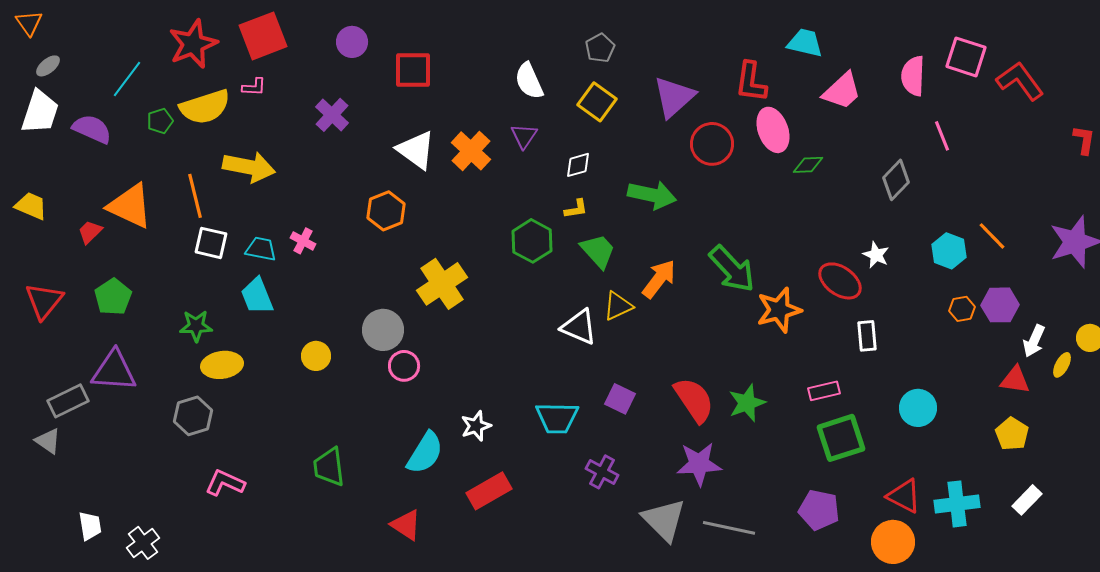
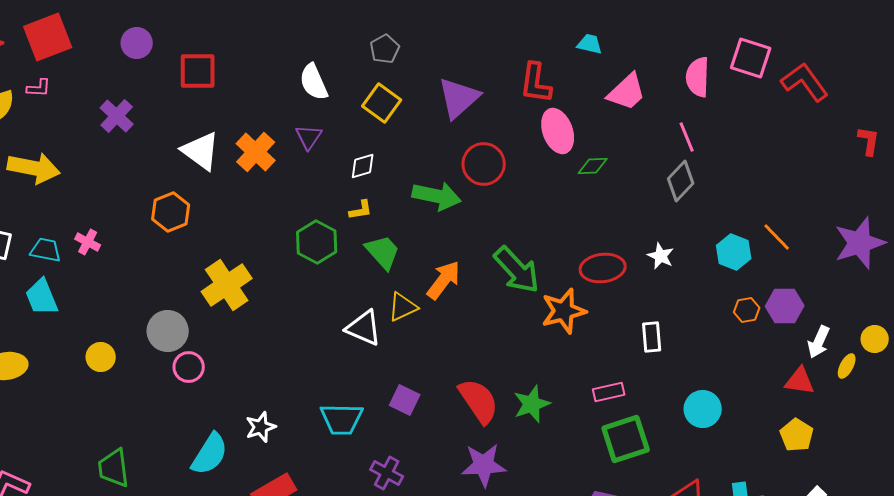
cyan trapezoid: (805, 43) -> (590, 44), size x0.7
pink line: (942, 136) -> (687, 137), moved
red circle: (712, 144) -> (484, 164), moved
red ellipse: (840, 281) -> (603, 268), moved, turned -42

